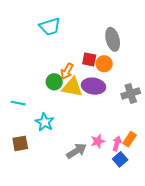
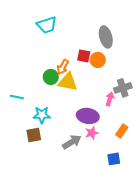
purple ellipse: (93, 86) -> (88, 116), moved
cyan star: (45, 122) -> (42, 115), turned -30
brown square: (20, 143) -> (34, 135), moved
pink arrow: (117, 143) -> (110, 99), moved
blue square: (120, 159) -> (114, 159), moved, turned 32

